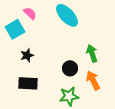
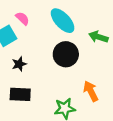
green arrow: (92, 53) -> (98, 37), moved, turned -54
black circle: (70, 68) -> (66, 54), moved, size x1.5

